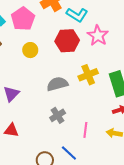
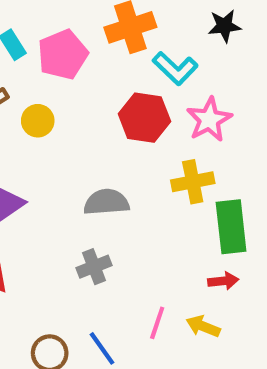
yellow circle: (30, 50) -> (38, 121), moved
yellow cross: (88, 75) -> (193, 182), moved
pink line: (85, 130) -> (157, 323), moved

